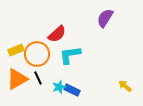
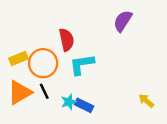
red semicircle: (57, 34) -> (67, 40), turned -60

